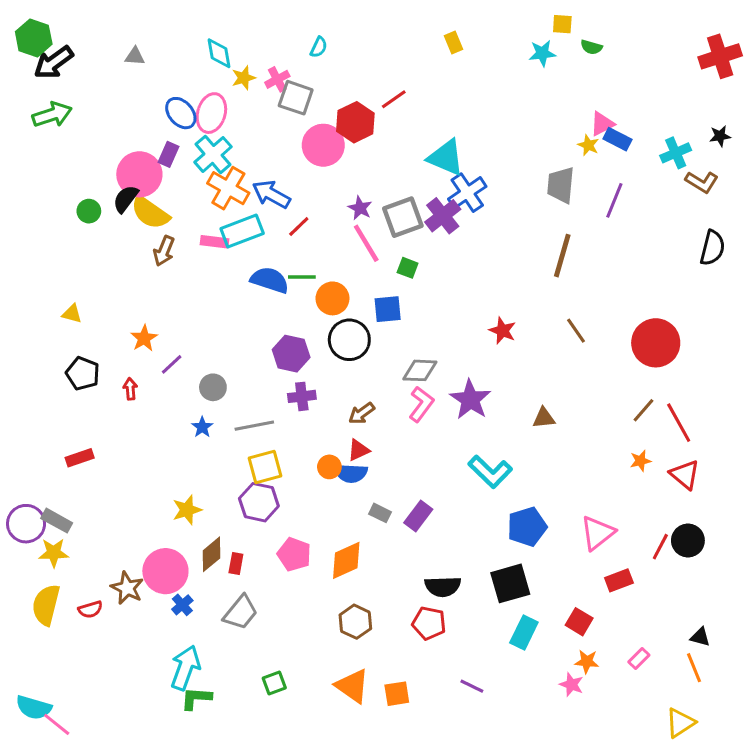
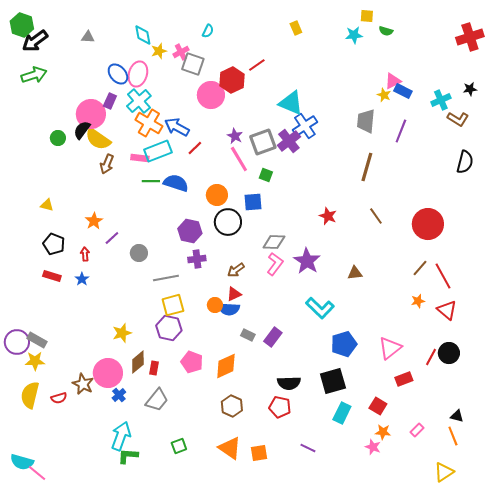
green line: (302, 277) -> (151, 181), moved
blue star: (202, 427) -> (82, 279), moved
red rectangle: (80, 458) -> (52, 276), moved, turned 36

